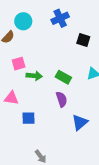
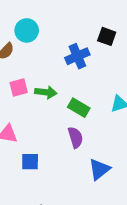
blue cross: (60, 18) -> (77, 56), moved
black square: (83, 40) -> (107, 36), moved
green arrow: (34, 76) -> (46, 92), moved

